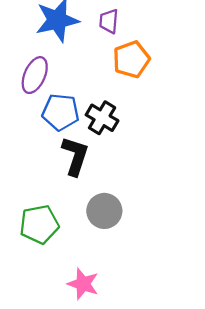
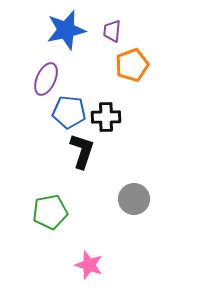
black cross: (102, 118) -> (106, 117), turned -32
gray circle: (104, 211) -> (134, 199), moved

